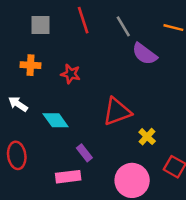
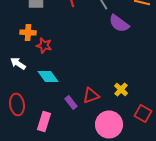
red star: (71, 74) -> (44, 46), moved
red triangle: (117, 112) -> (91, 96), moved, size x0.7
pink rectangle: (68, 177) -> (44, 122), moved, turned -66

